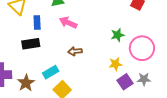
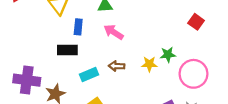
yellow star: (115, 64) -> (149, 64), moved
cyan rectangle: (51, 72) -> (89, 74), moved

